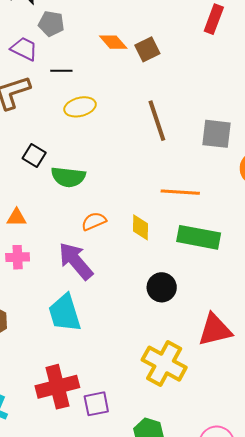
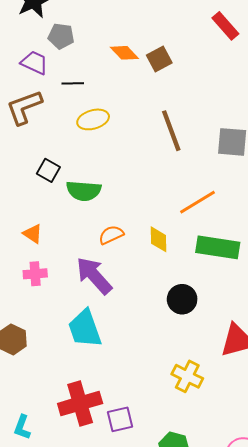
red rectangle: (214, 19) -> (225, 26), turned -60
orange line: (180, 192) -> (198, 202), turned -33
orange triangle: (17, 218) -> (33, 234), turned 35
yellow cross: (164, 364) -> (187, 376), size x0.7

